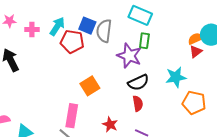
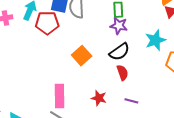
purple star: (129, 56) -> (119, 26), moved, size x0.7
orange square: (90, 86) -> (82, 56), moved

